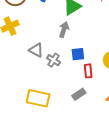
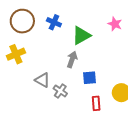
blue square: (78, 54) -> (89, 78), moved

